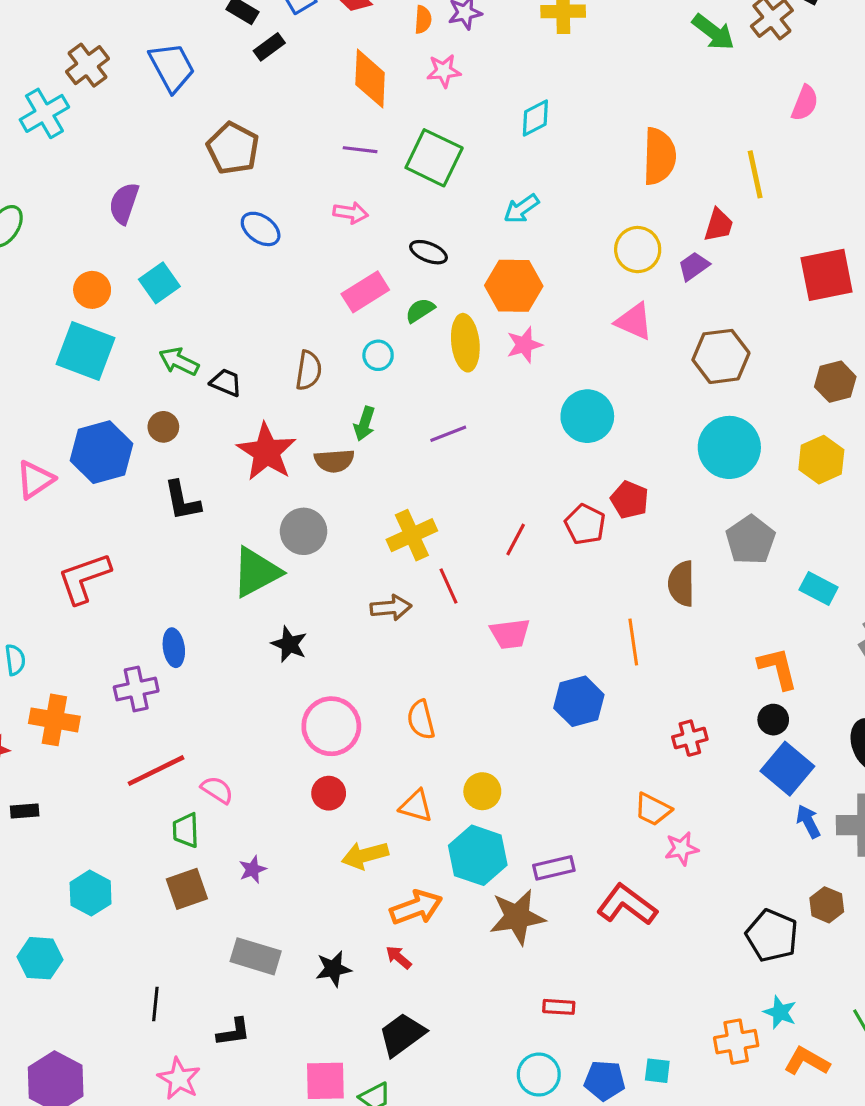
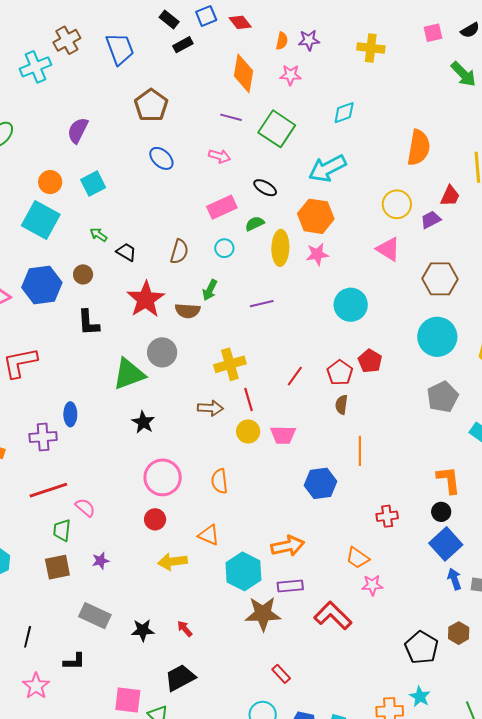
cyan arrow: (521, 209) -> (327, 168), size x1.6
green arrow: (179, 361) -> (99, 235), size x0.7
brown semicircle: (681, 584) -> (341, 405), moved, size x0.7
yellow circle: (482, 791) -> (248, 431), moved
orange arrow: (416, 908) -> (288, 546), moved
red rectangle: (559, 1007) -> (281, 674), turned 36

